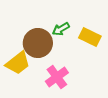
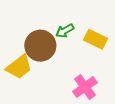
pink cross: (57, 77) -> (85, 87), moved

